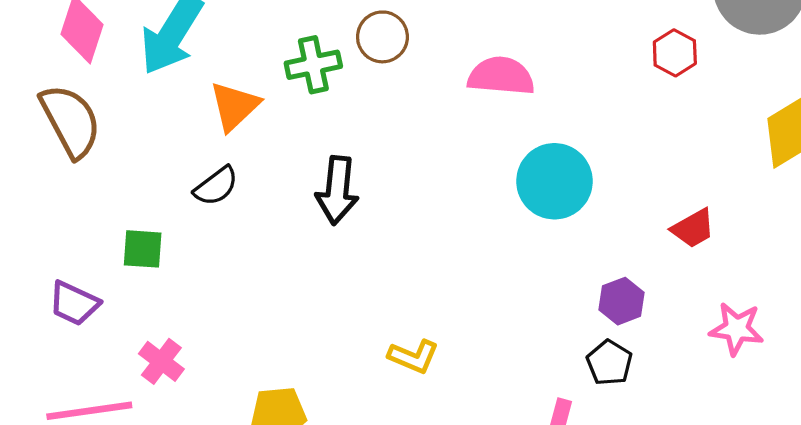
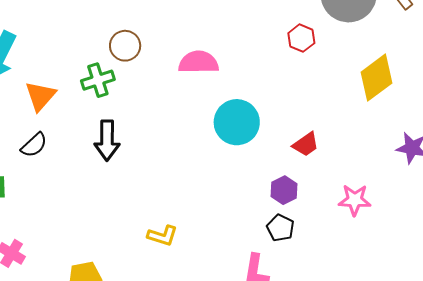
green cross: (313, 65) -> (98, 80), moved
red trapezoid: (693, 228) -> (306, 144), moved

